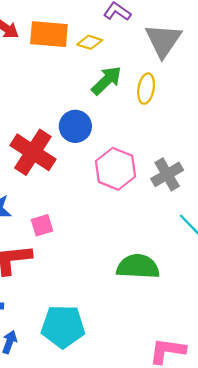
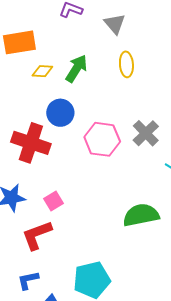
gray triangle: (163, 40) -> (115, 24), size x0.7
yellow diamond: (90, 42) -> (42, 71), moved
yellow ellipse: (146, 89) -> (126, 64), moved

